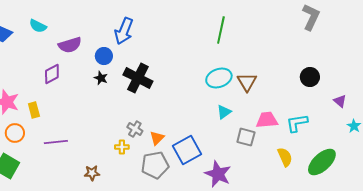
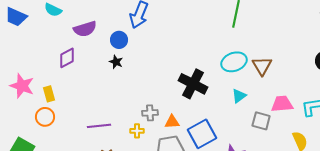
black cross: (138, 78) -> (193, 84), moved
gray cross: (135, 129) -> (150, 113), turned -35
orange circle: (15, 133) -> (45, 117), moved
orange triangle: (157, 138) -> (172, 122), turned 42
purple line: (56, 142) -> (99, 126), moved

